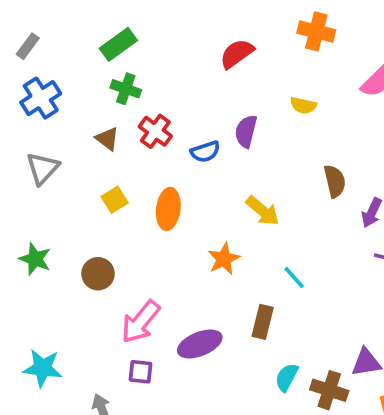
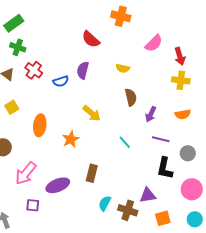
red semicircle: (237, 54) -> (91, 39), moved, turned -102
yellow semicircle: (303, 105) -> (123, 68), moved
orange ellipse: (168, 209) -> (40, 125), moved
cyan line: (294, 277) -> (125, 142), moved
purple square: (141, 372) -> (33, 205), moved

